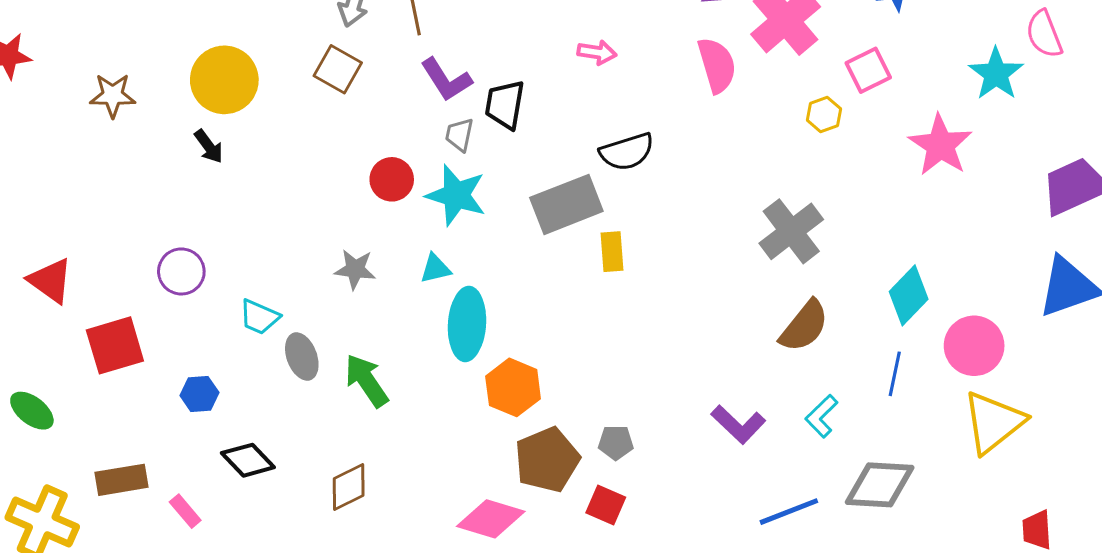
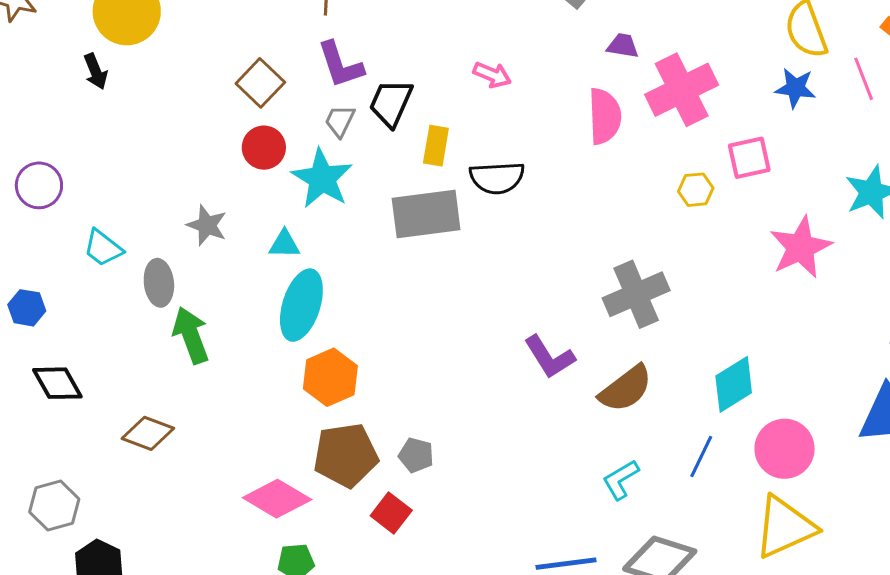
brown square: (338, 69) -> (260, 83), moved
yellow rectangle: (612, 252) -> (436, 146), moved
gray ellipse: (302, 356) -> (159, 283), moved
purple L-shape: (738, 424) -> (549, 357), moved
brown diamond: (349, 487) -> (148, 433), turned 33

